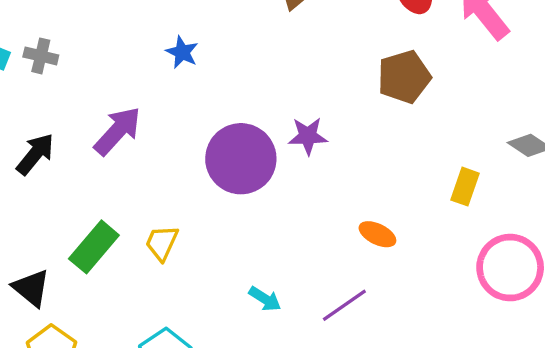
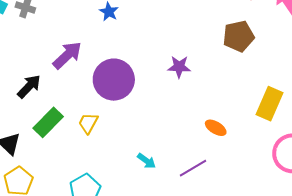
black arrow: (35, 154) -> (29, 86), moved
purple circle: (241, 159) -> (114, 80), moved
yellow rectangle: (465, 187) -> (269, 104), size x1.5

